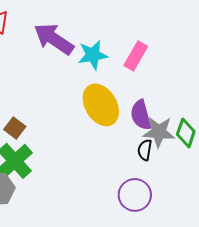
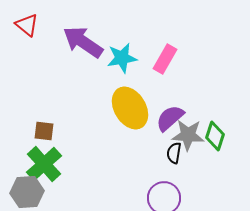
purple semicircle: (141, 115) -> (170, 118), turned 64
brown square: (15, 128) -> (44, 131), turned -30

